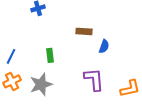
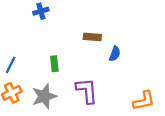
purple L-shape: (94, 79) -> (87, 91), moved

